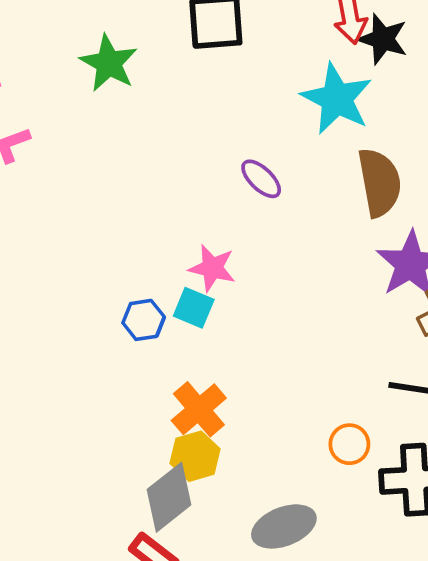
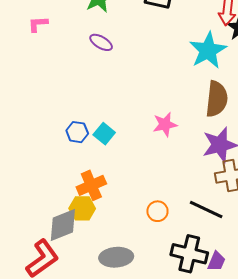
purple ellipse: (261, 179) -> (101, 42), moved, turned -30
pink star: (212, 268) -> (165, 124), moved, turned 30
orange circle: (349, 444) -> (157, 211), moved

